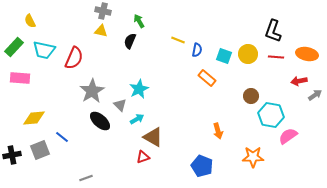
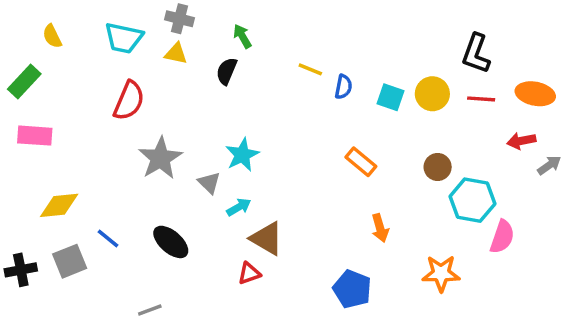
cyan trapezoid: (44, 50) -> (124, 38), moved
orange rectangle: (207, 78) -> (361, 162), moved
black ellipse: (100, 121) -> (171, 242), moved
pink semicircle: (288, 136) -> (502, 237), turned 144

